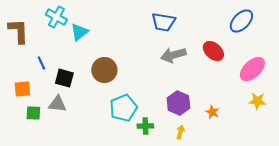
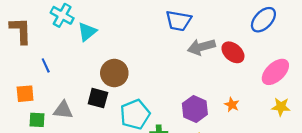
gray arrow: (173, 55) -> (201, 47), moved
black square: (64, 78) -> (98, 98), moved
orange star: (212, 112) -> (232, 105), moved

